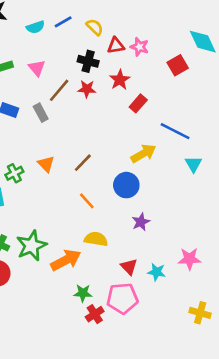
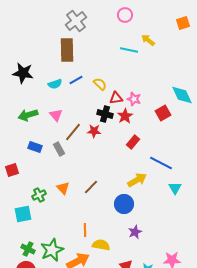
black cross: (88, 61) -> (105, 114), moved
red star: (120, 80) -> (125, 116), moved
orange line: (87, 201) -> (85, 230), moved, turned 40

